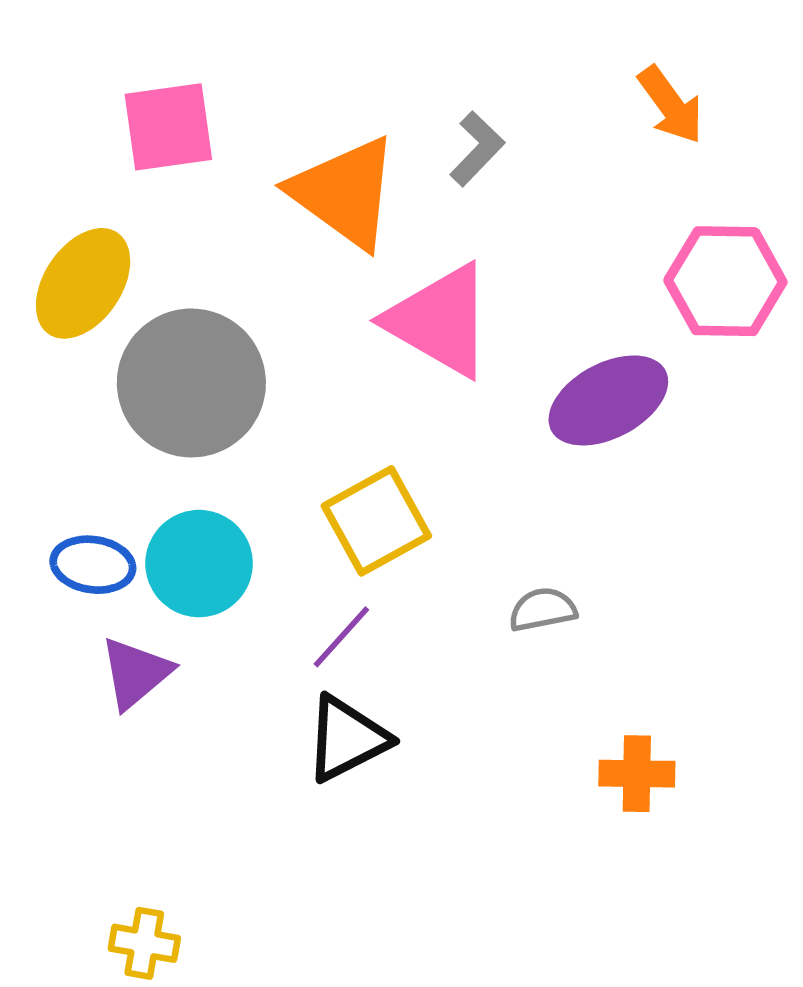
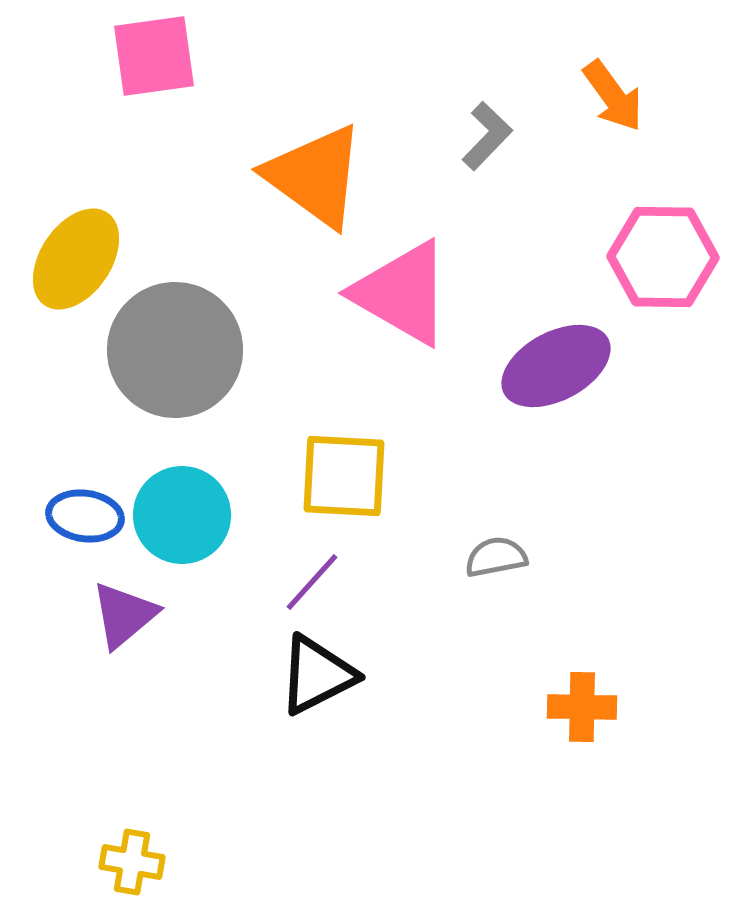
pink square: (168, 127) -> (154, 56), moved
gray L-shape: (477, 149) -> (487, 136), moved
yellow square: (376, 521) -> (344, 476), turned 32

